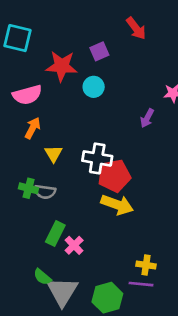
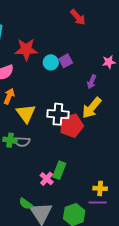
purple square: (99, 51) -> (66, 61), moved
yellow triangle: (53, 154) -> (26, 114), size x1.5
yellow arrow: (117, 205) -> (92, 108), moved, turned 115
green rectangle: (55, 233) -> (59, 170), moved

